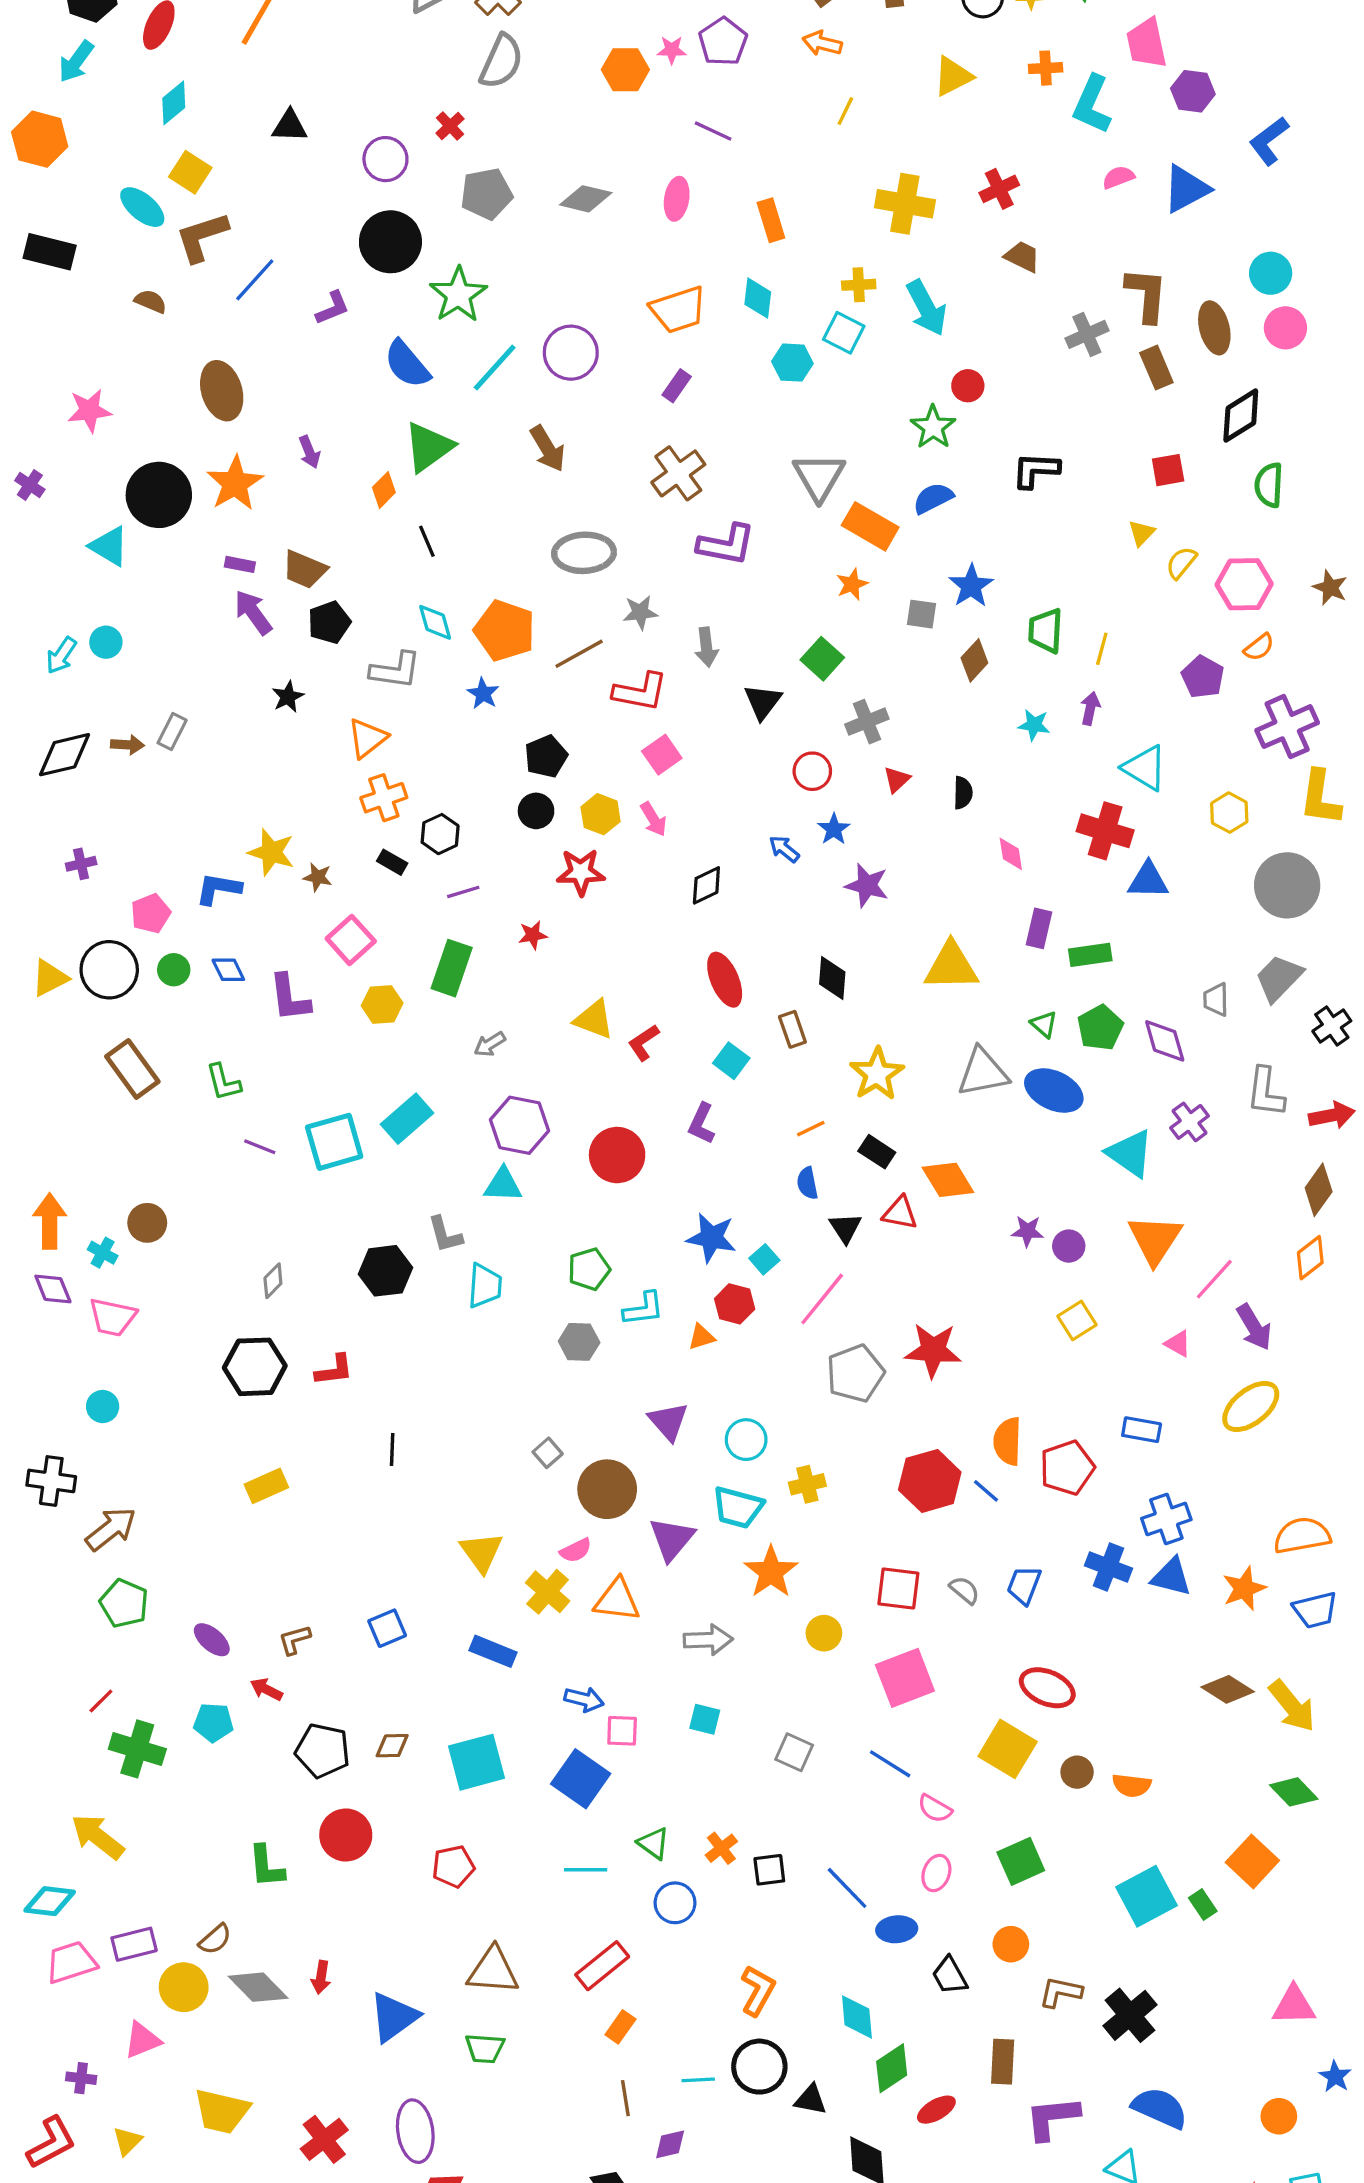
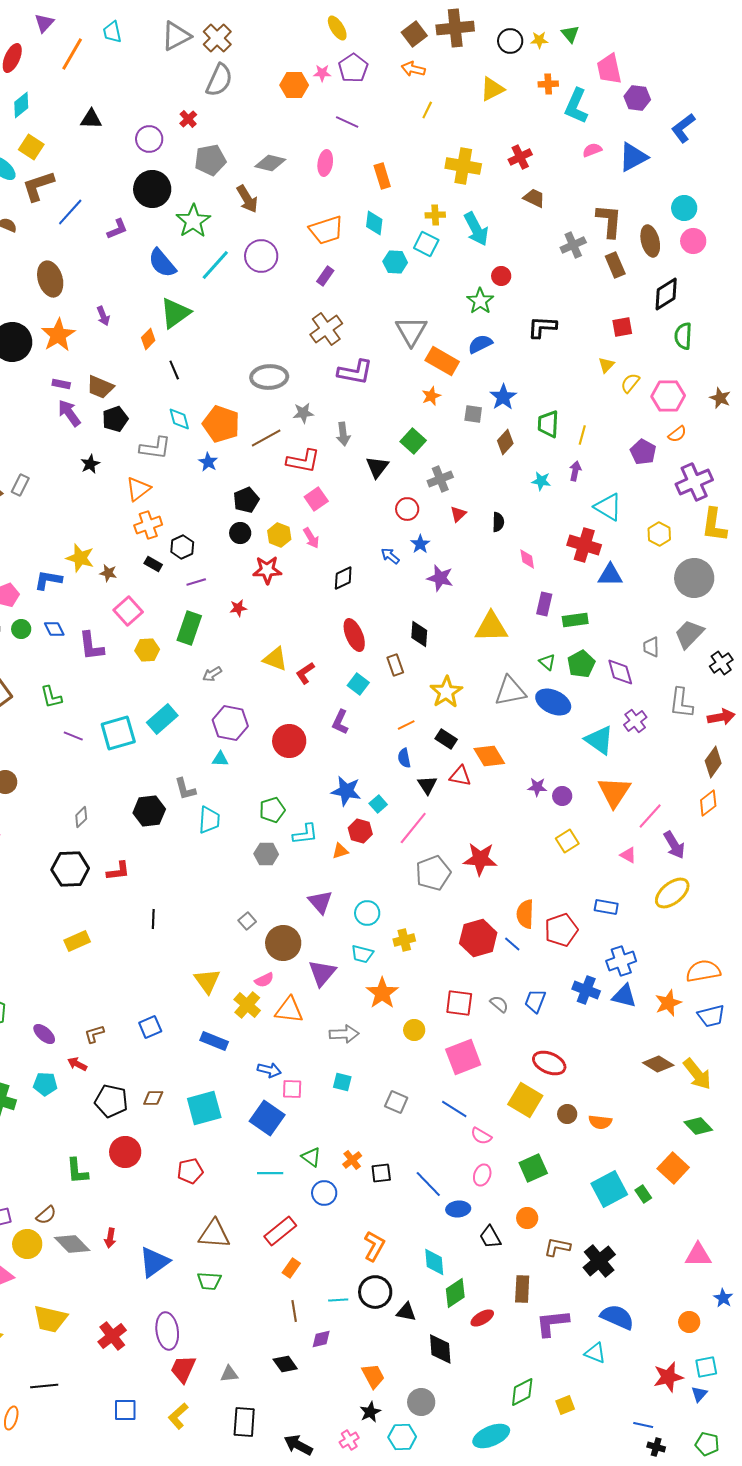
brown arrow: (548, 449) -> (247, 199), moved
cyan triangle: (503, 1185) -> (220, 759), size x0.7
cyan trapezoid: (738, 1507) -> (362, 954), size x0.7

